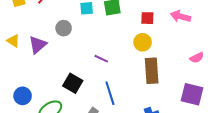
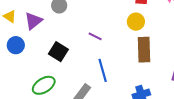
black square: (73, 83) -> (58, 52), moved
blue circle: (23, 96) -> (16, 45), moved

